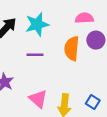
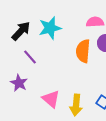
purple line: (35, 55) -> (30, 57), moved, turned 49

